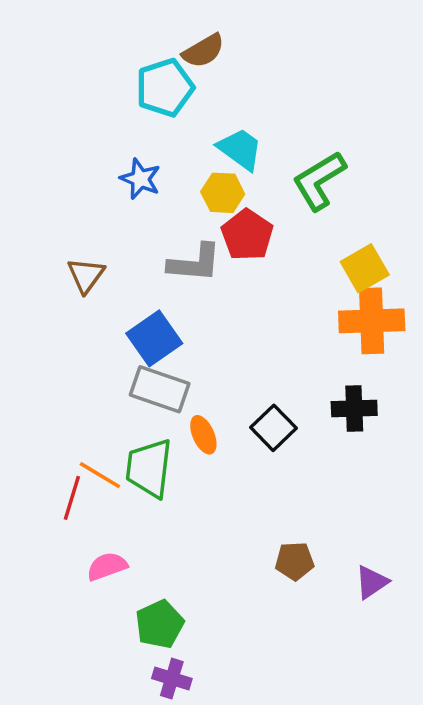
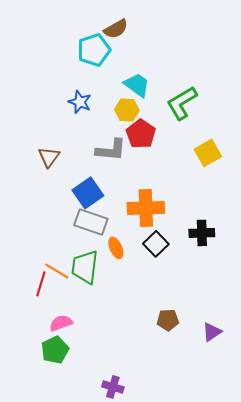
orange cross: (372, 321) -> (146, 208), moved
green pentagon: (160, 624) -> (55, 350), moved
purple cross: (172, 679) -> (113, 387), moved

